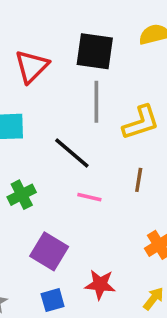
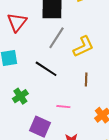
gray line: (96, 102) -> (56, 38), turned 40
pink line: (89, 197) -> (63, 107), moved

